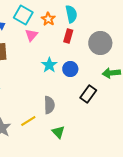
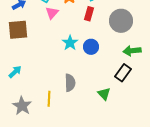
black rectangle: (88, 94) -> (123, 73), moved
yellow line: (28, 121) -> (49, 99), turned -56
green triangle: (58, 132) -> (104, 94), moved

